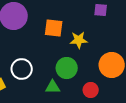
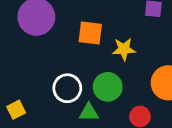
white circle: (22, 69) -> (67, 88), moved

